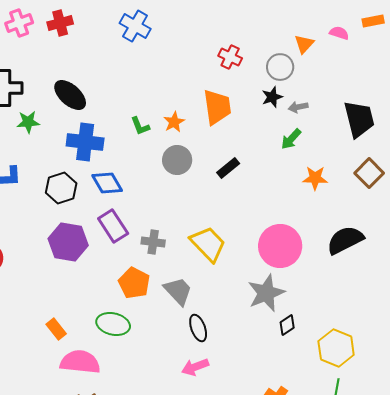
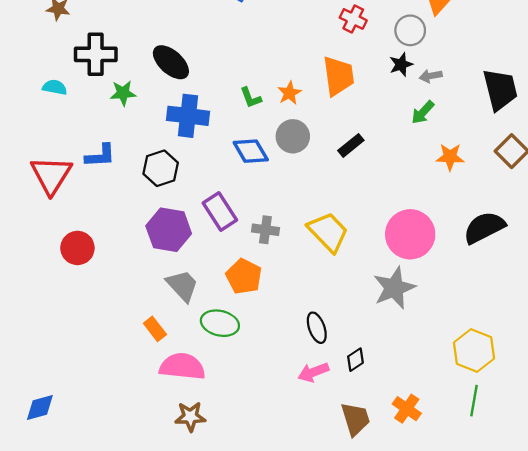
blue diamond: (107, 183) -> (251, 151), moved
gray trapezoid: (178, 291) -> (182, 286), moved
black diamond: (287, 325) -> (355, 360), moved

